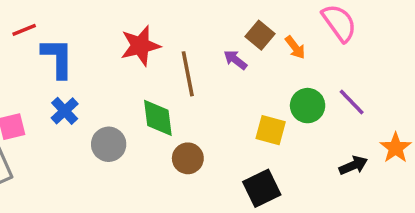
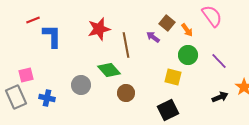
green circle: (308, 106) -> (188, 55), moved
blue cross: (65, 111) -> (47, 98), moved, turned -35
green diamond: (158, 118) -> (109, 70), turned -35

